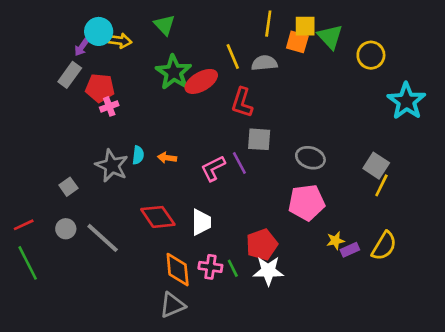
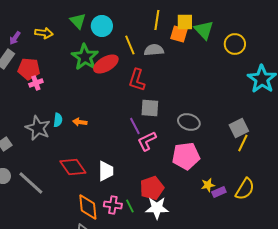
cyan circle: (99, 31) -> (102, 26), moved
gray square: (376, 166) -> (239, 128), turned 30
pink L-shape: (213, 168) -> (147, 141), moved

